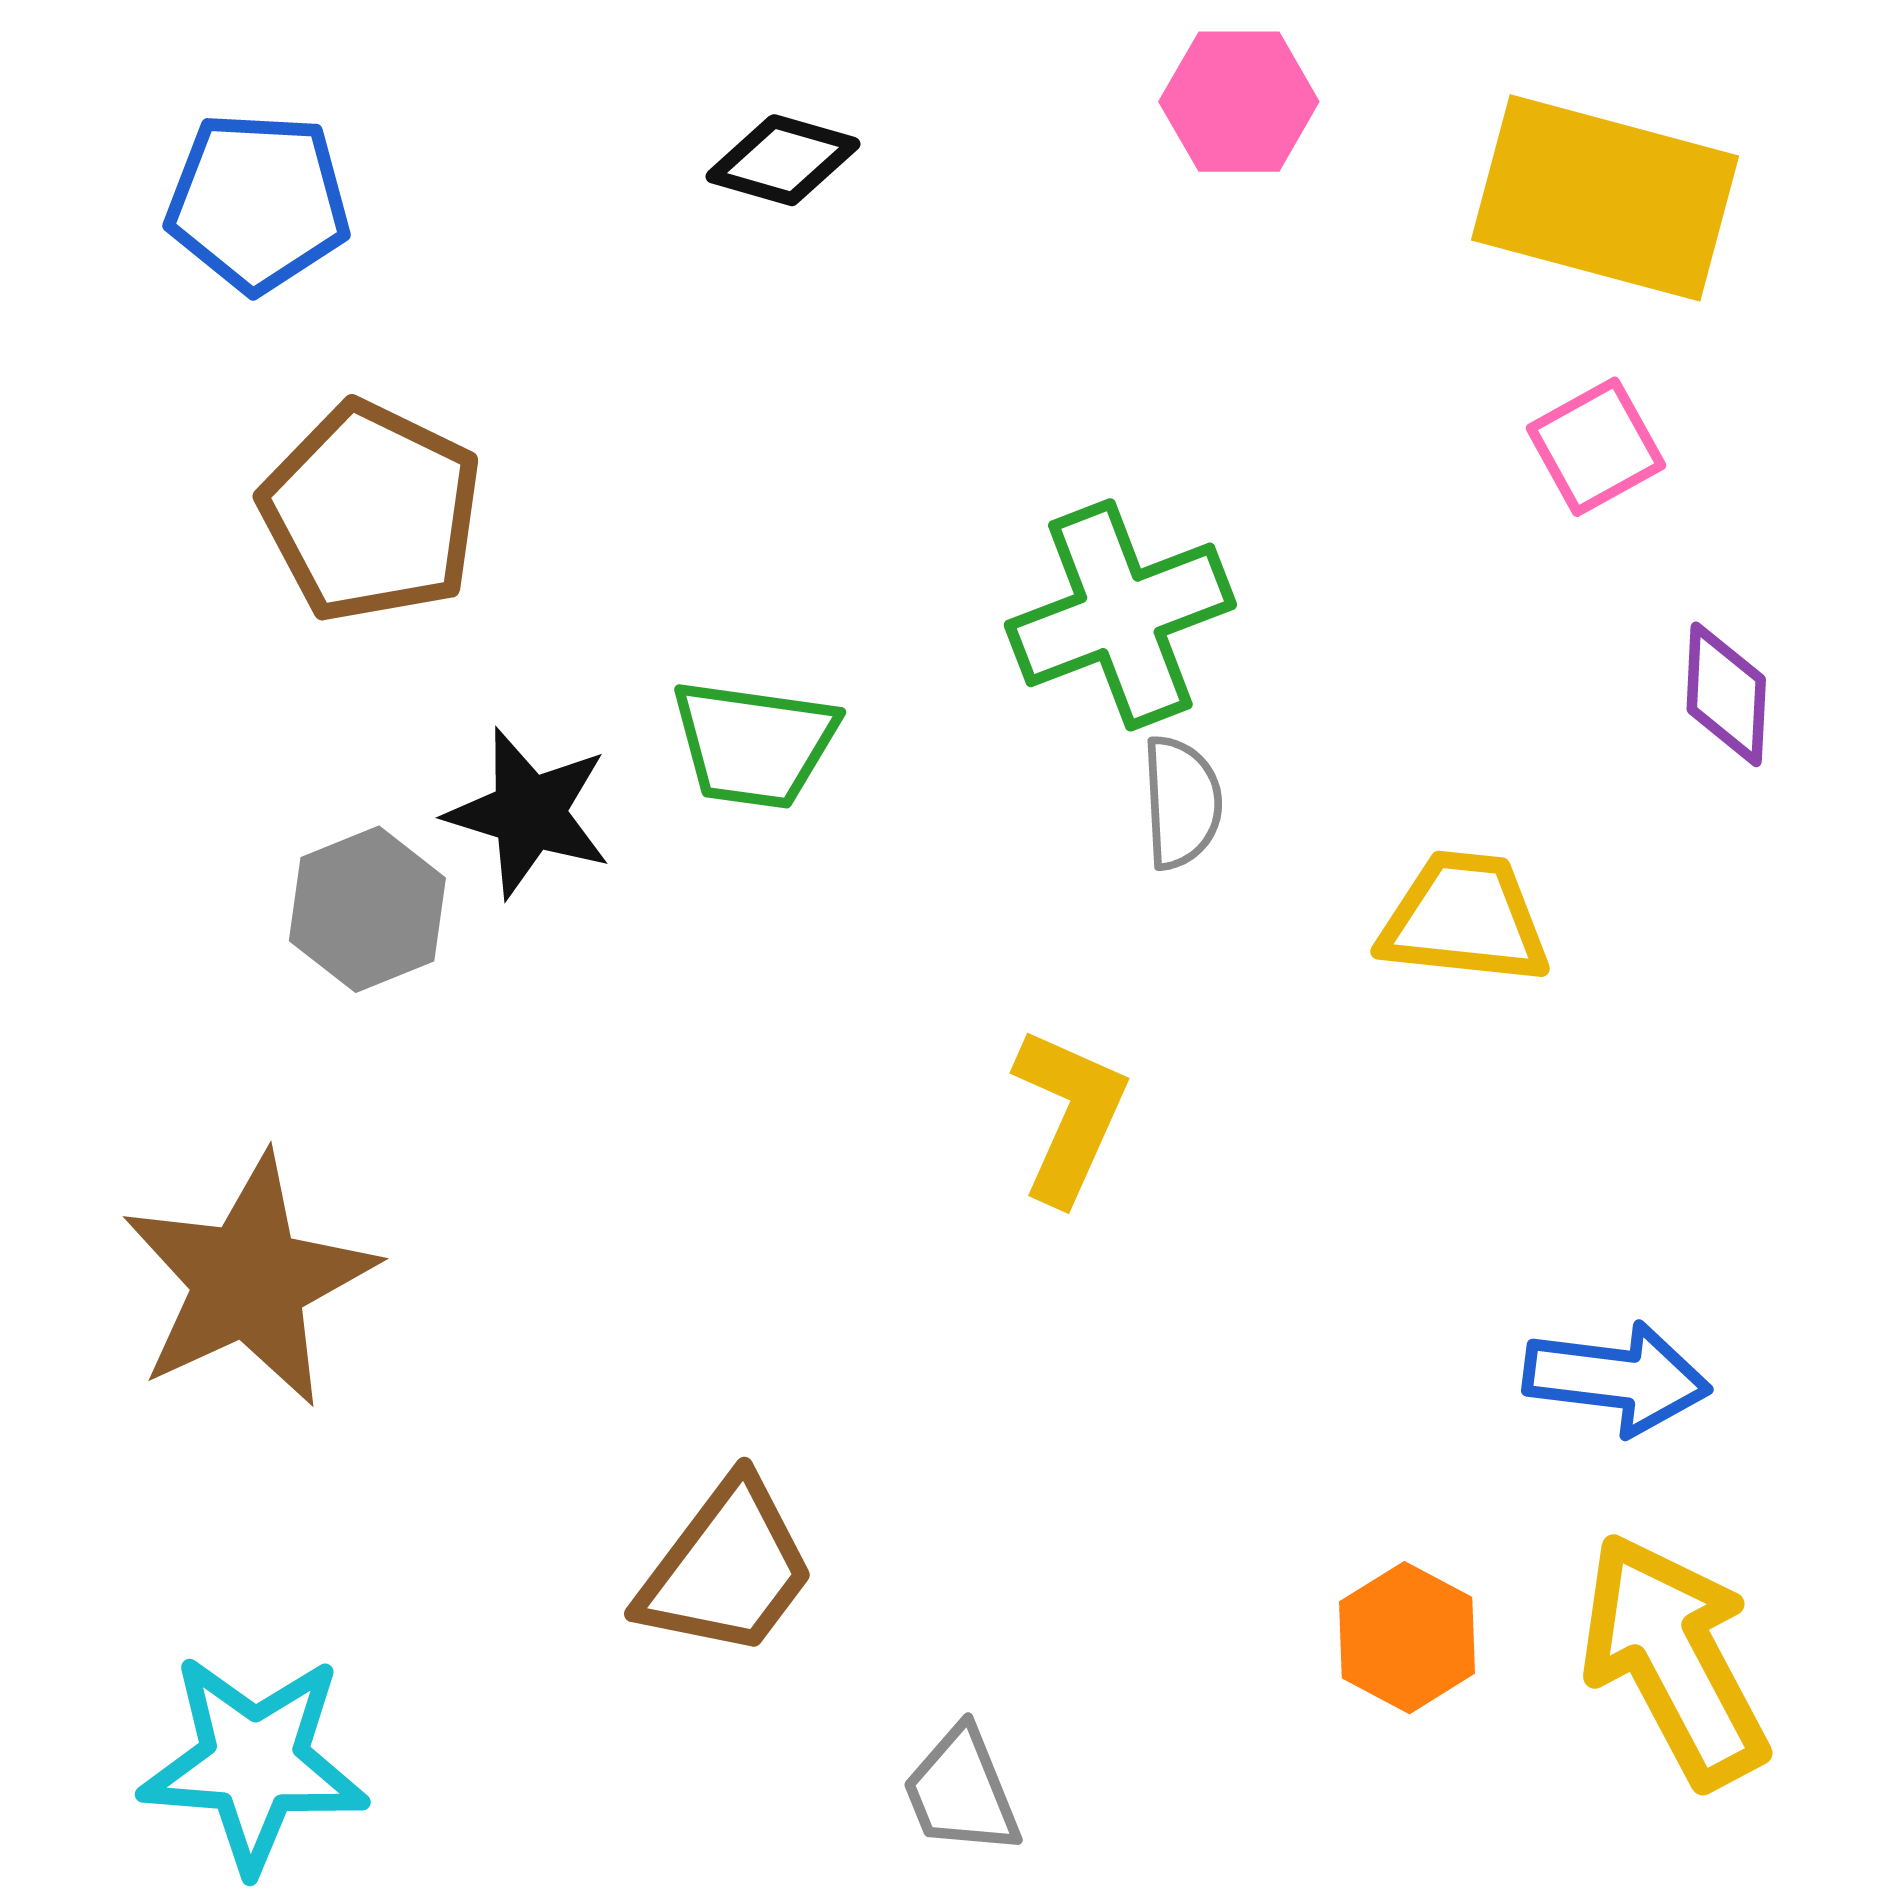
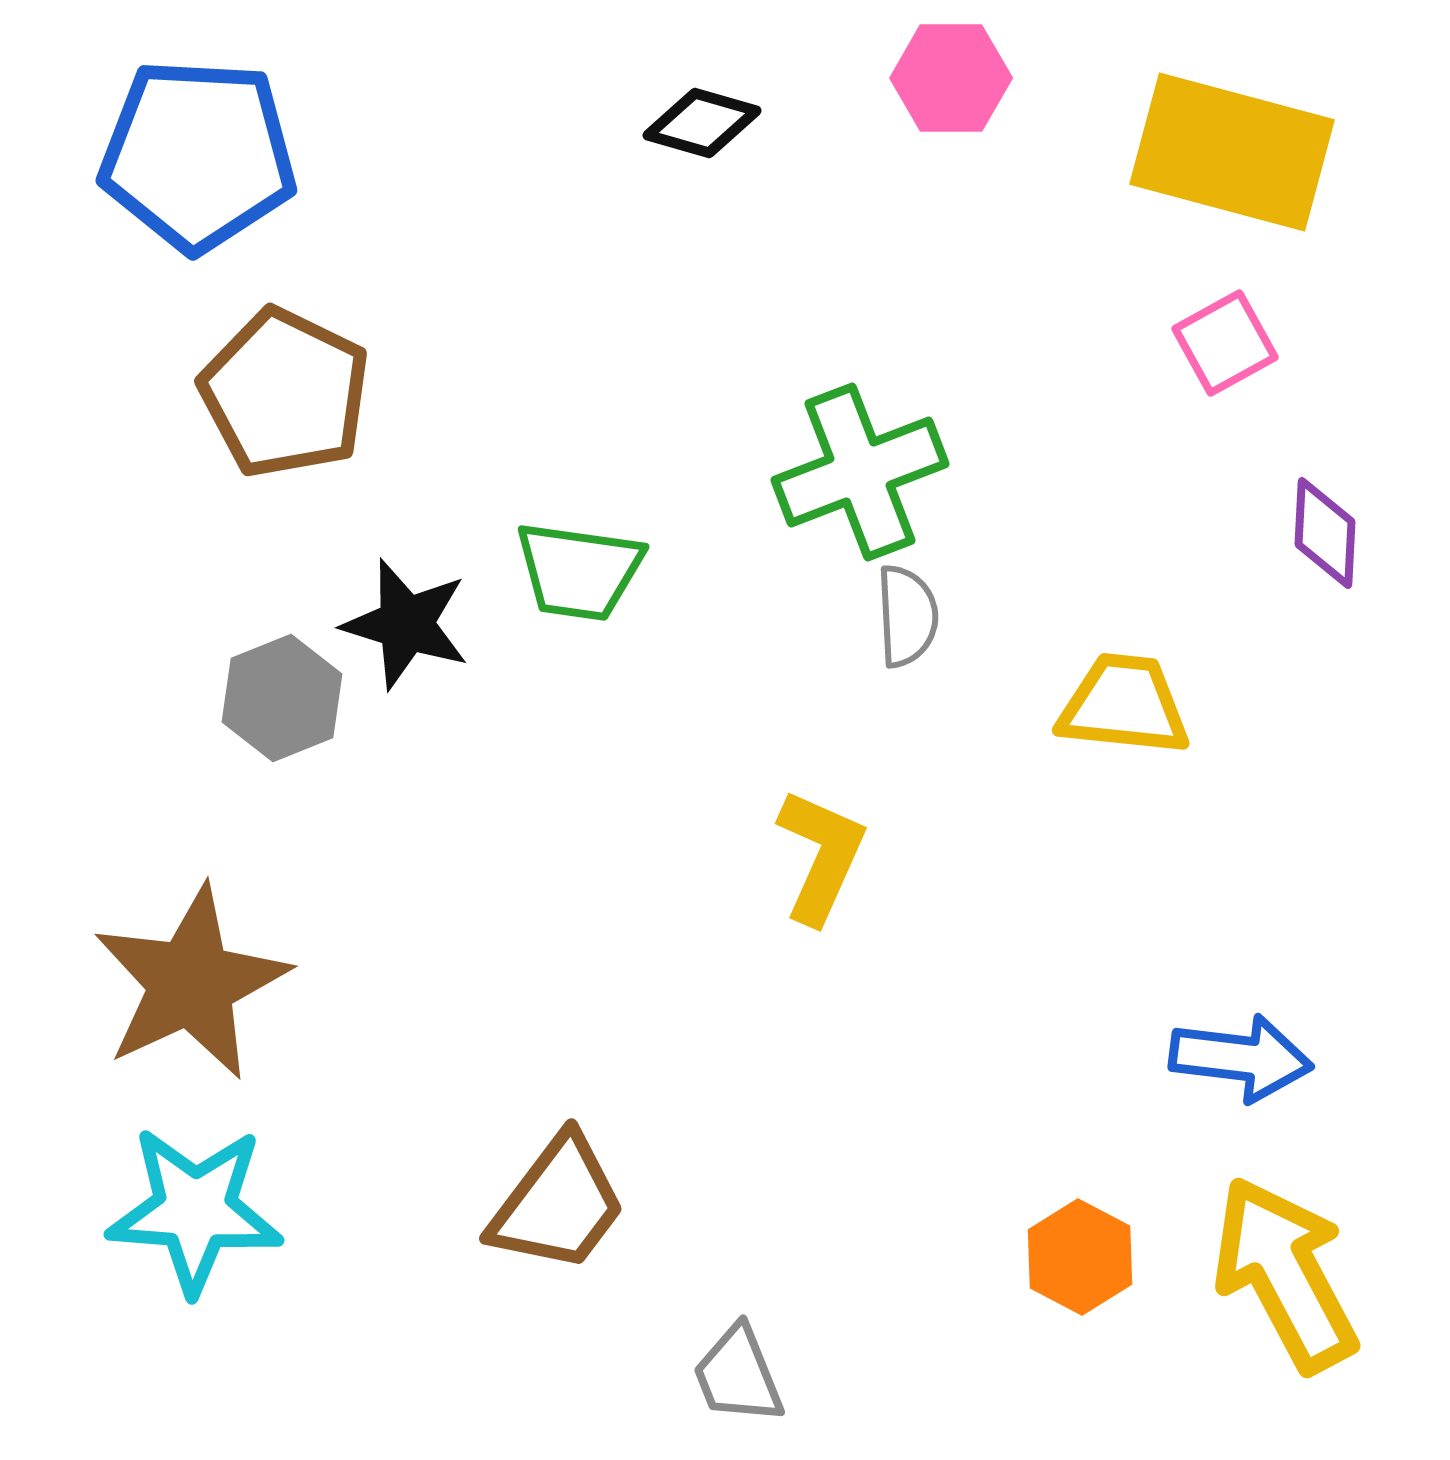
black diamond: (783, 160) -> (702, 123), moved
blue pentagon: (258, 202) -> (198, 155), size x1.4
cyan star: (254, 1763) -> (195, 1210), moved

